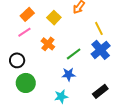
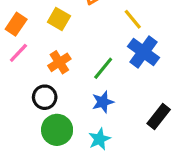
orange cross: (48, 44) -> (59, 62), turned 32
black circle: (17, 60) -> (45, 97), moved
green circle: (26, 83) -> (57, 130), moved

